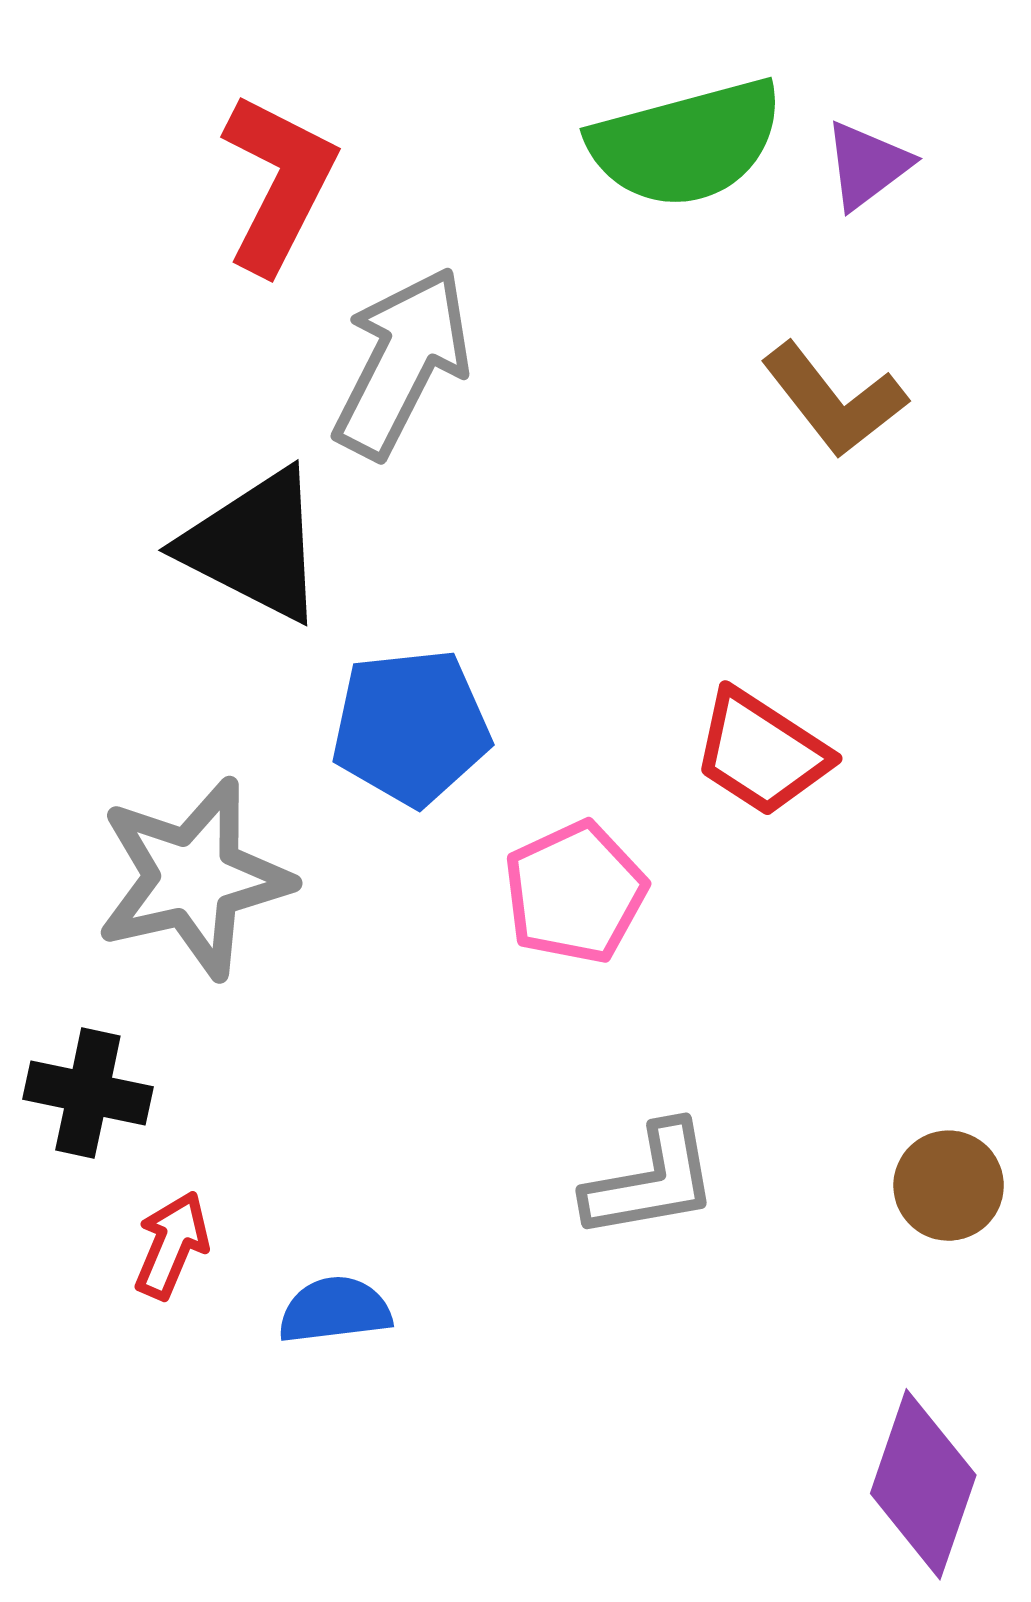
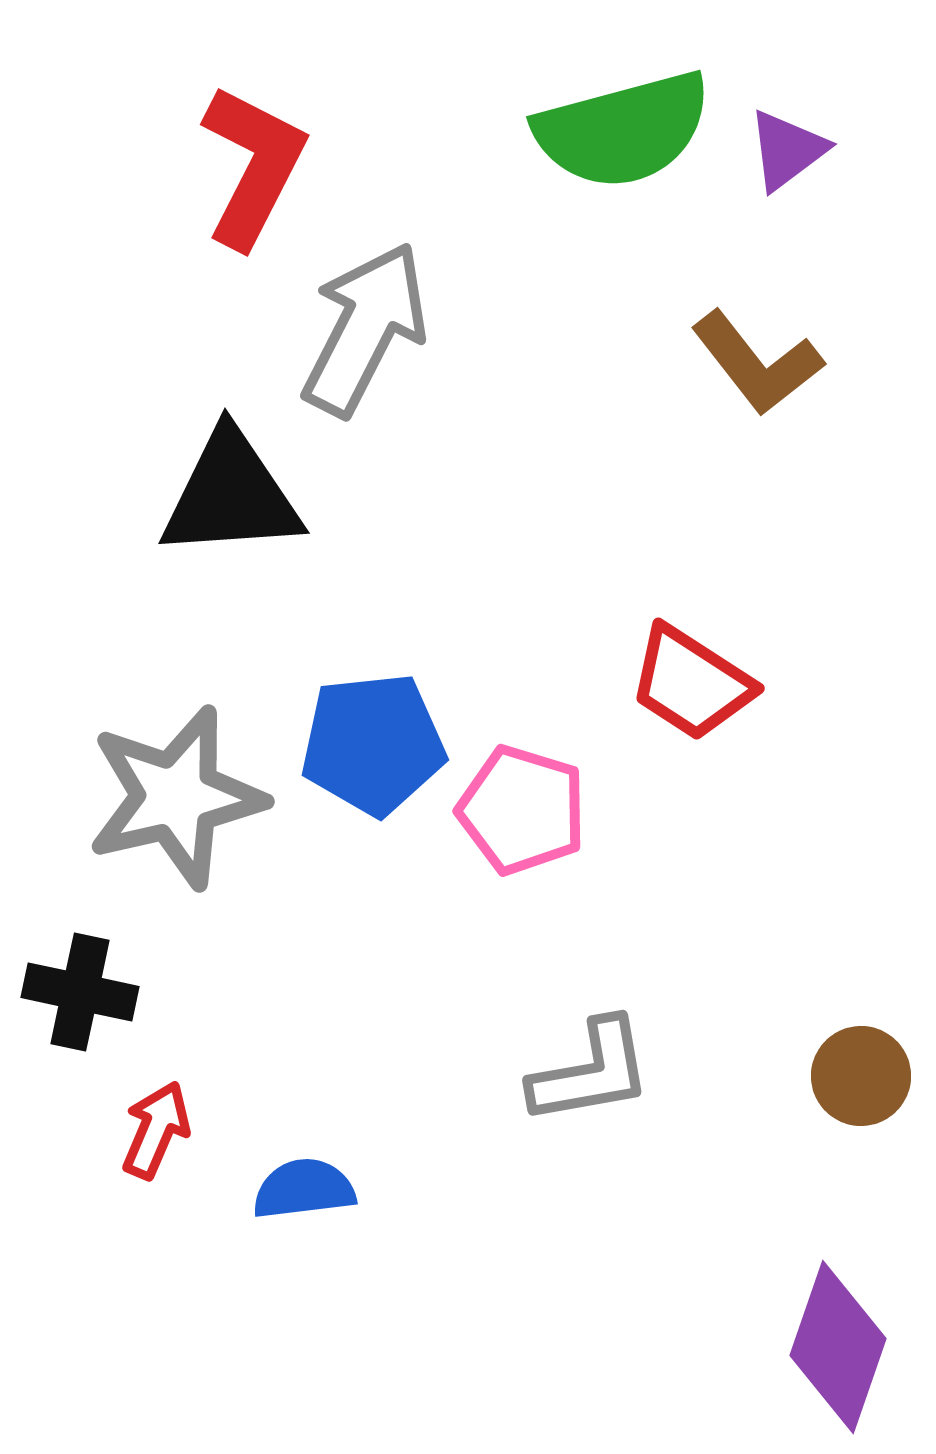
black triangle: (254, 545) -> (231, 495), turned -31
blue pentagon: (411, 727) -> (373, 744), moved
pink pentagon: (575, 892) -> (522, 810), turned -30

